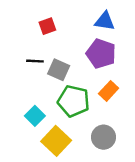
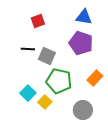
orange rectangle: (109, 91) -> (95, 78), moved
yellow square: (56, 141) -> (45, 102), moved, size x0.6

